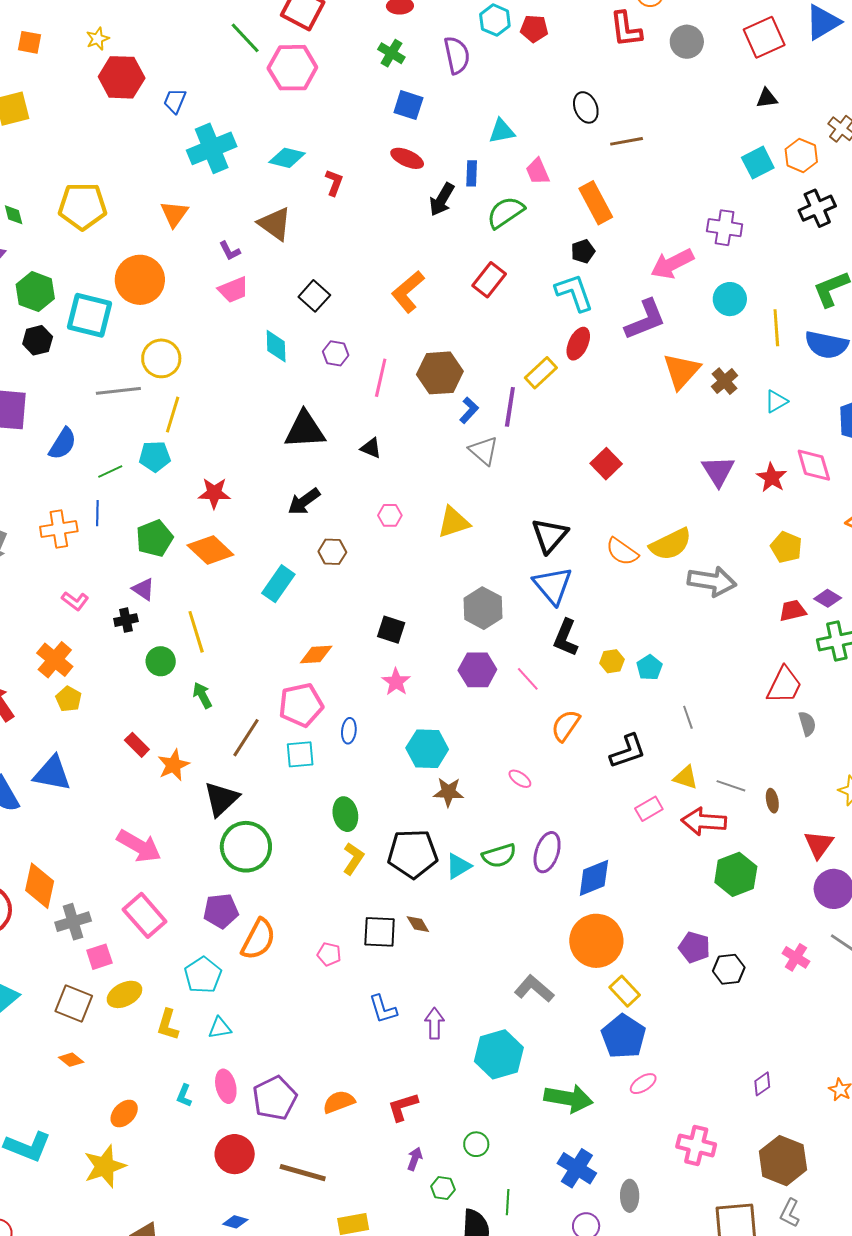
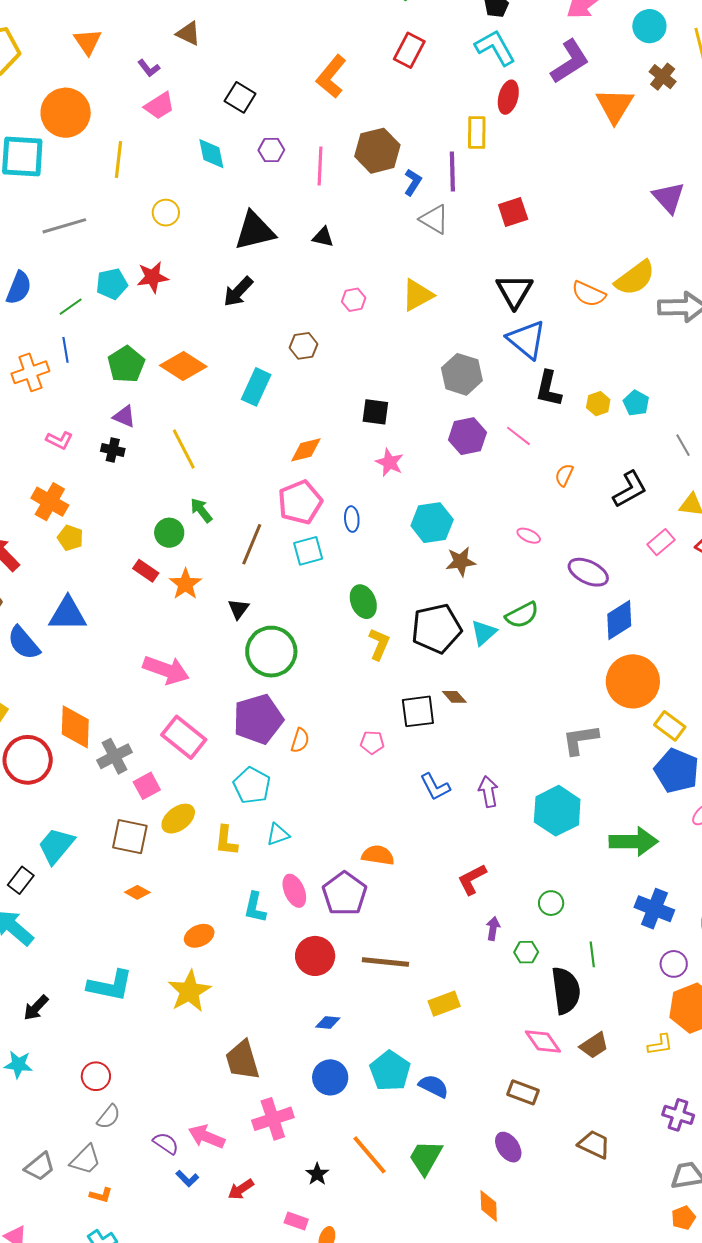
brown triangle: (275, 224) -> (188, 33), size x0.7
yellow circle: (161, 358) -> (166, 213), moved, size x0.7
yellow rectangle: (541, 373) -> (477, 132), turned -36
brown cross: (724, 381) -> (663, 77), moved
yellow line: (173, 415) -> (119, 159), moved
red square: (606, 464) -> (513, 212), moved, turned 36
red star: (214, 493) -> (153, 277), moved
black arrow: (304, 501) -> (238, 292), moved
black cross: (126, 620) -> (113, 450), turned 35
green circle: (161, 661) -> (169, 533), moved
orange semicircle: (566, 726) -> (564, 475), size x0.7
black triangle: (221, 799) -> (238, 609), size x0.6
purple ellipse: (547, 852) -> (588, 572), moved, turned -72
purple pentagon: (221, 911) -> (258, 719), size x1.4
orange semicircle: (258, 939) -> (300, 740), size x0.6
gray L-shape: (534, 989) -> (580, 740), turned -39
cyan L-shape: (184, 1096) -> (255, 907), size x1.4
orange semicircle: (339, 1102) -> (378, 855), moved, turned 40
orange ellipse: (124, 1114) -> (199, 936), turned 32

